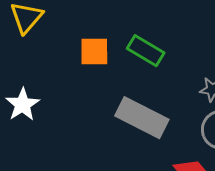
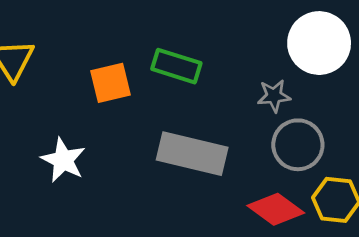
white star: (23, 105) -> (63, 160), moved

